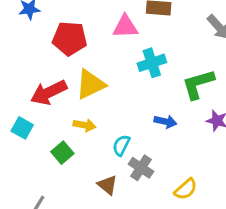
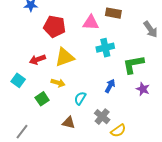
red arrow: (49, 92) -> (37, 60), size x0.7
blue arrow: (165, 121) -> (110, 86), turned -80
gray cross: (141, 168) -> (102, 117), moved
brown triangle: (107, 185) -> (69, 123), turned -32

